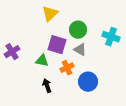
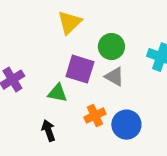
orange cross: (67, 68) -> (95, 116), moved
black arrow: (47, 86) -> (48, 131), moved

